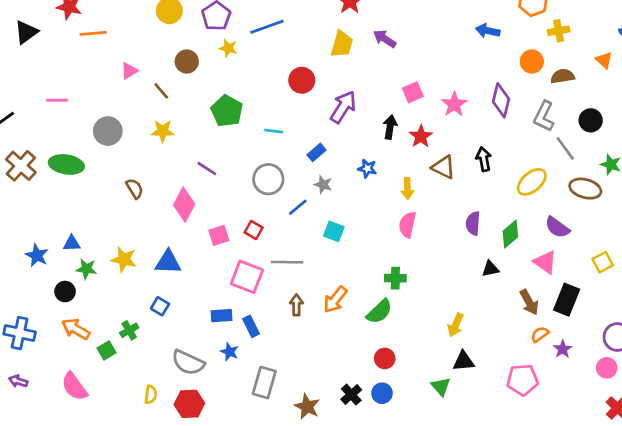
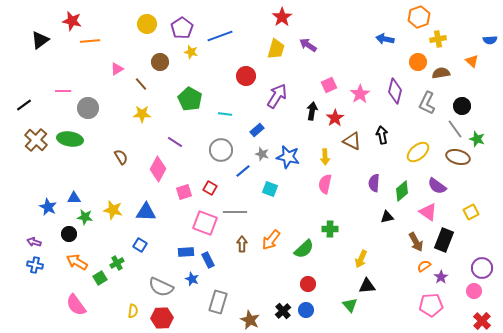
gray circle: (108, 131) -> (88, 108), moved
gray line: (565, 148) -> (455, 129), moved
blue star: (367, 169) -> (288, 157), moved, size x1.6
green cross: (395, 278) -> (330, 229), moved
blue cross: (20, 333) -> (35, 265), size x0.7
pink pentagon: (522, 380) -> (431, 305), moved
purple arrow: (18, 381) -> (34, 242), moved

